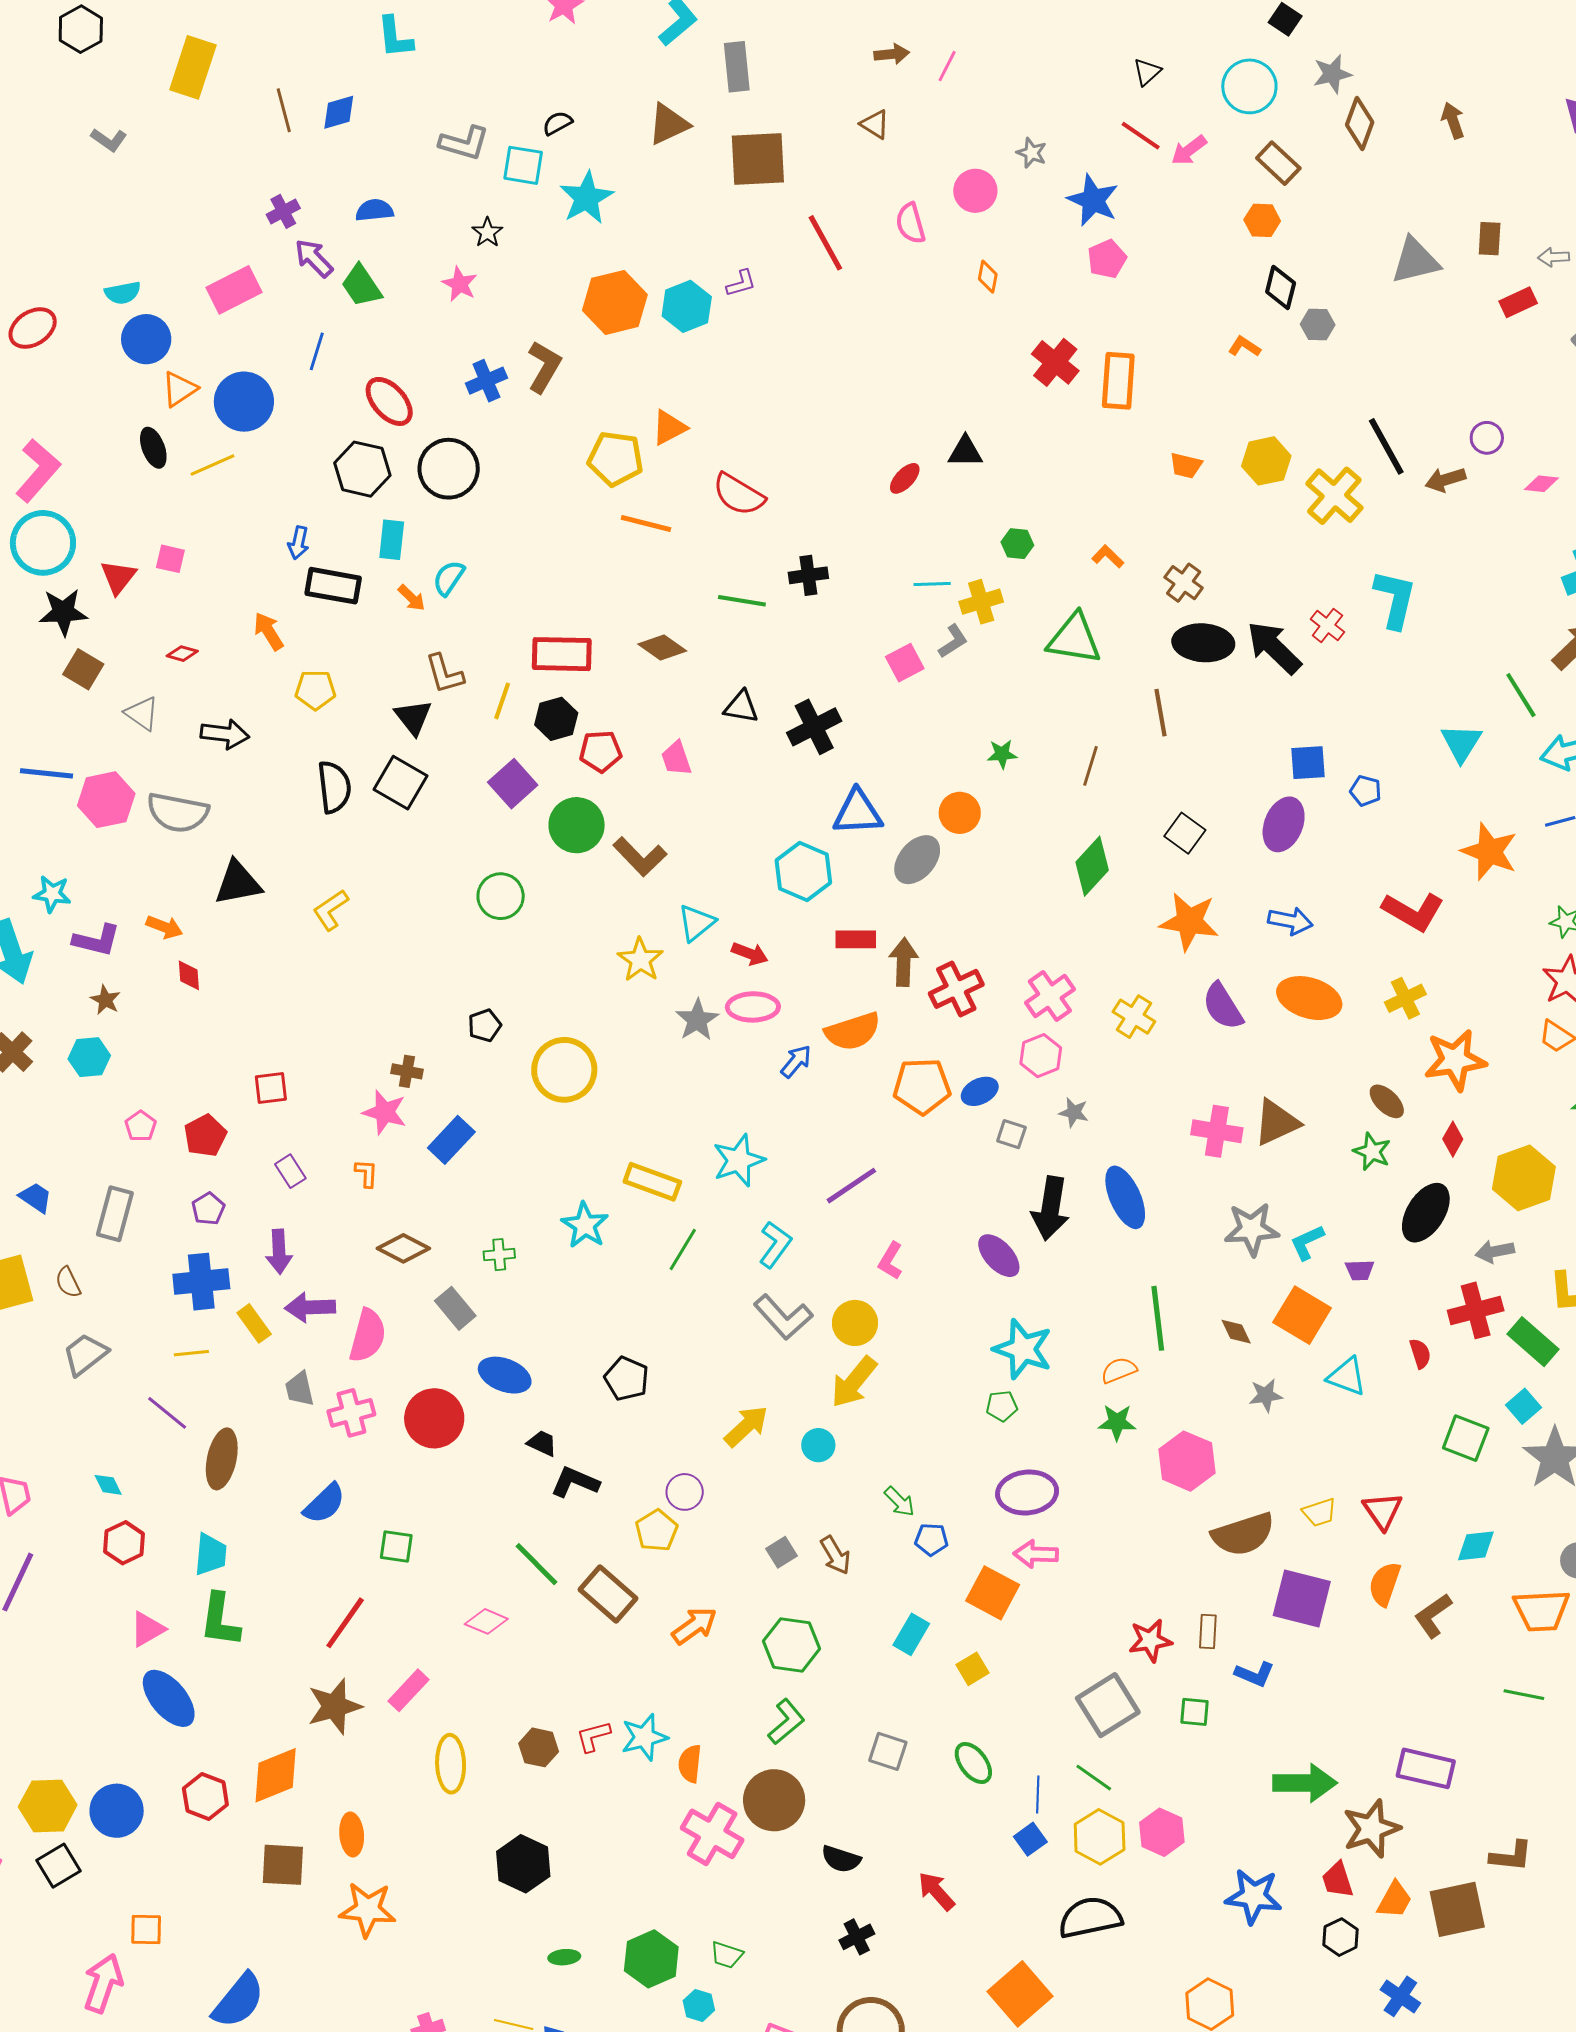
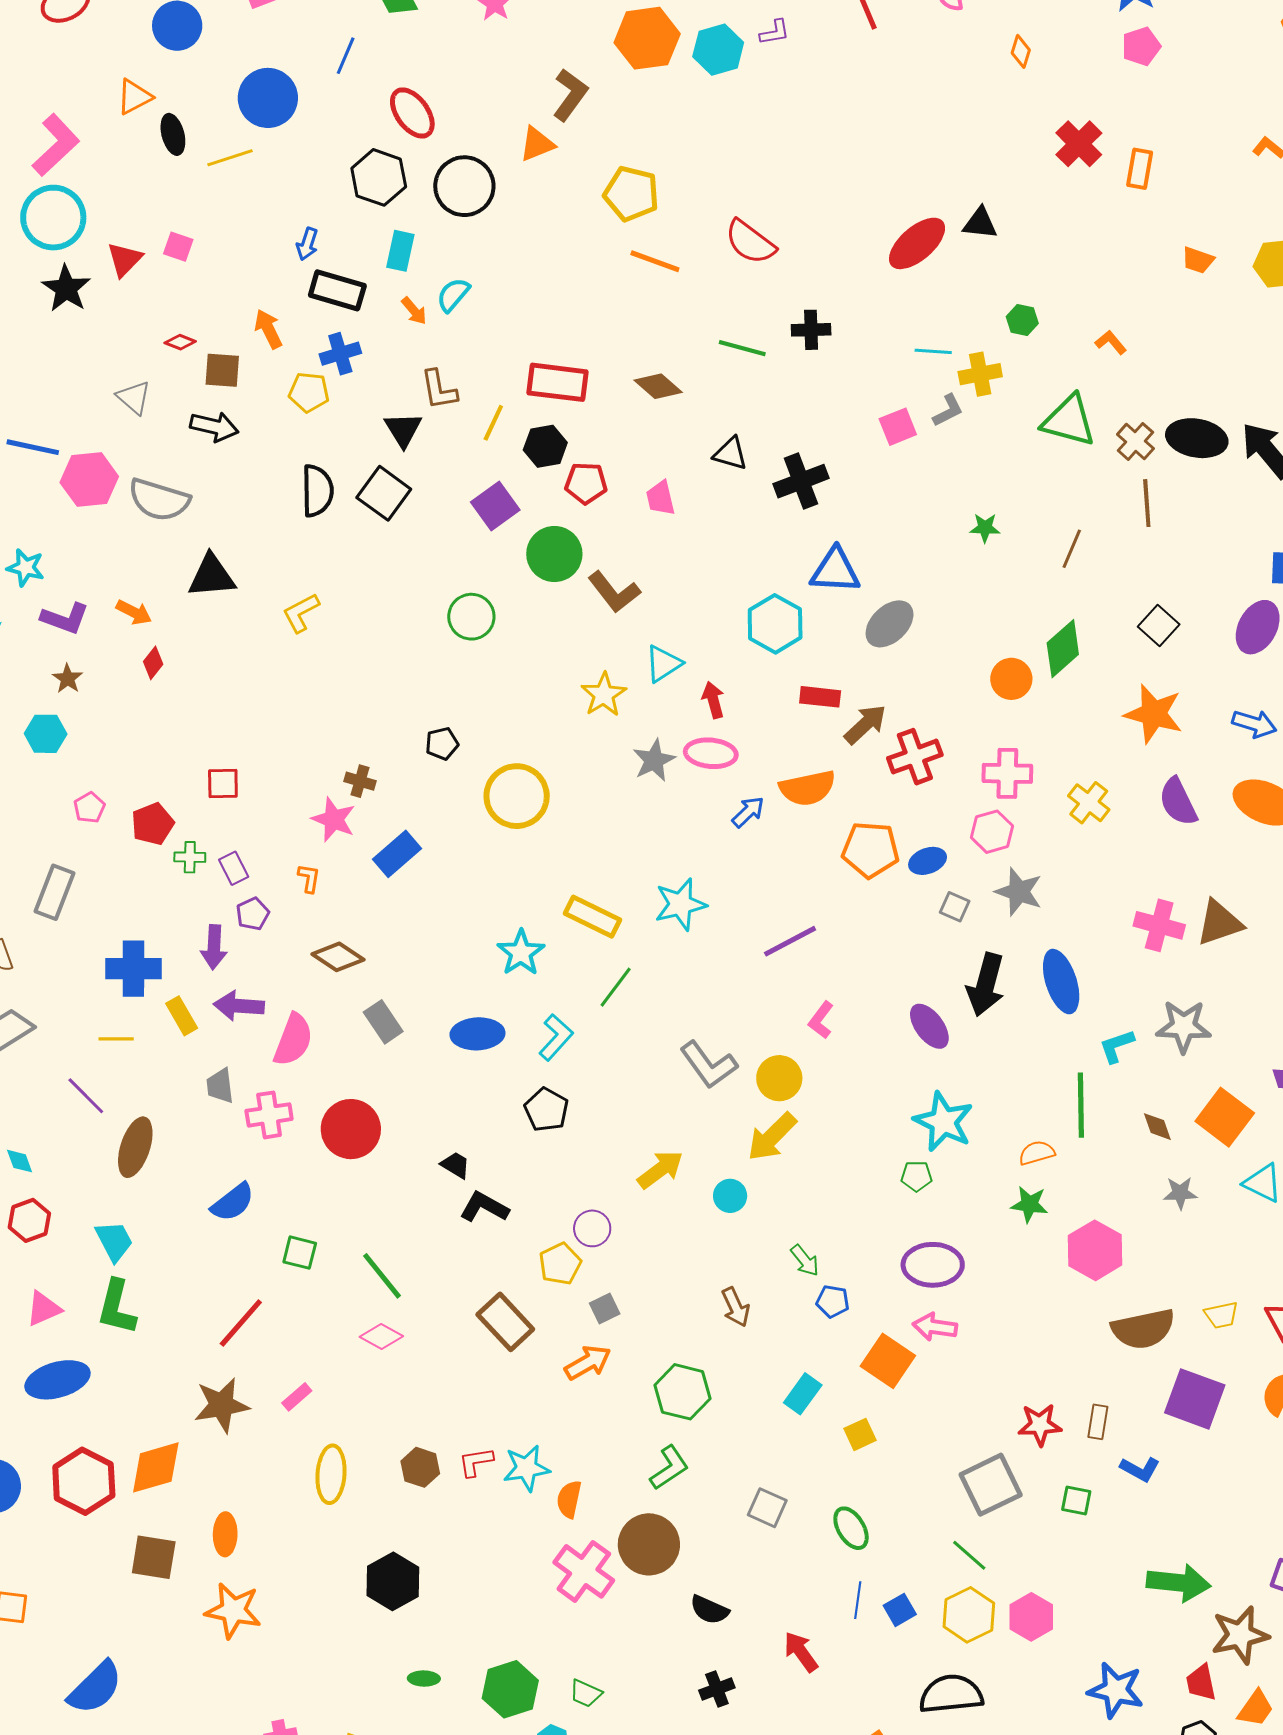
blue cross: (486, 381) -> (340, 354), moved
orange rectangle: (1118, 381) -> (1140, 169), size x0.7
orange triangle: (180, 389) -> (134, 97), moved
orange triangle: (669, 428) -> (537, 144), moved
red ellipse: (905, 478) -> (917, 243), size x1.8
brown cross: (1184, 583) -> (1135, 441), moved
black star: (63, 612) -> (66, 288), turned 30
brown square: (83, 669) -> (222, 370), moved, turned -33
orange circle: (960, 813) -> (1011, 679), moved
red arrow: (750, 954) -> (713, 700), turned -132
brown arrow: (904, 962) -> (865, 724), turned 39
red diamond: (189, 975) -> (153, 663), turned 36
pink cross: (1050, 996) -> (1007, 773), turned 30
gray star: (1074, 1112) -> (1019, 892), size x1.6
purple pentagon: (208, 1209) -> (253, 914), moved
cyan L-shape: (1307, 1242) -> (1117, 1046), moved
cyan L-shape: (775, 1245) -> (556, 1037), moved
green cross: (499, 1255) -> (190, 857), moved
blue ellipse: (505, 1375) -> (477, 1034), moved, turned -30
gray square: (781, 1552) -> (605, 1308), moved
cyan trapezoid: (211, 1554) -> (114, 1241), turned -39
green line: (536, 1564) -> (382, 1276), moved
pink rectangle: (408, 1690) -> (297, 1397), size x0.7
blue ellipse: (169, 1698) -> (57, 1380), turned -72
blue line: (1038, 1795) -> (858, 1600), moved
red hexagon: (205, 1797) -> (84, 1481), size x1.4

